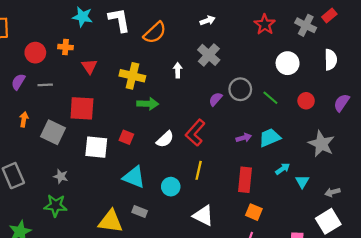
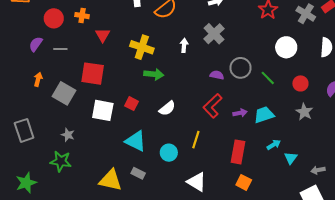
purple semicircle: (216, 99) -> (217, 75), turned 56
red L-shape: (195, 133) -> (213, 106), moved
gray star: (321, 144) -> (304, 112), moved, size x0.7

